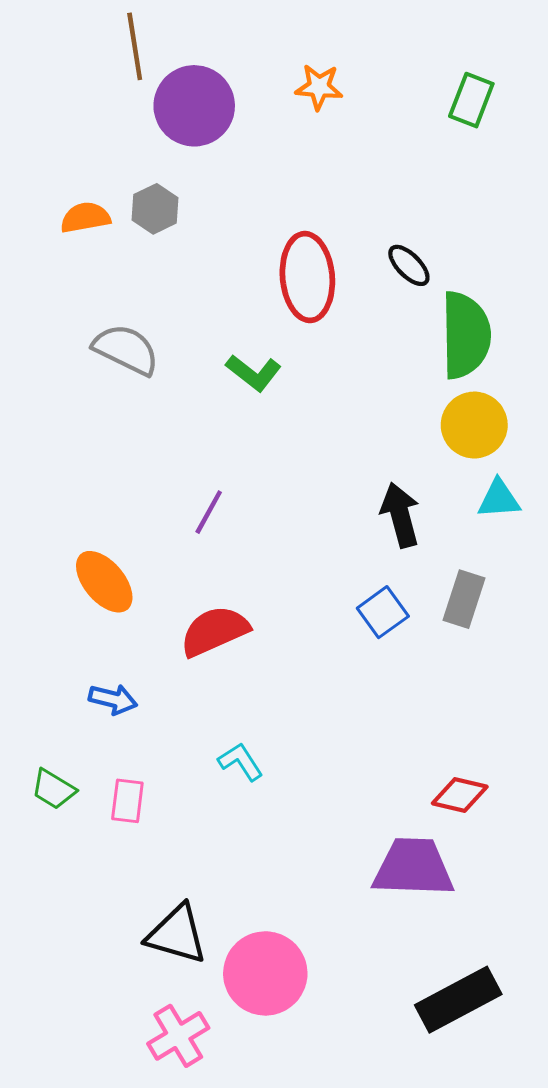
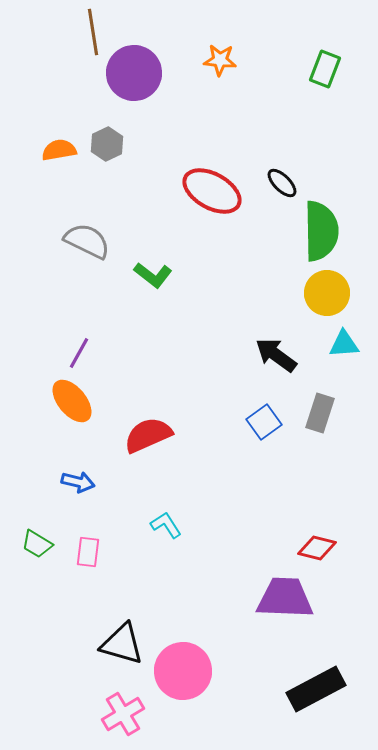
red ellipse: (307, 277) -> (212, 191), turned -56
green L-shape: (254, 373) -> (153, 275), moved
purple line: (209, 512) -> (79, 353), moved
black arrow: (400, 515) -> (276, 355), turned -39

